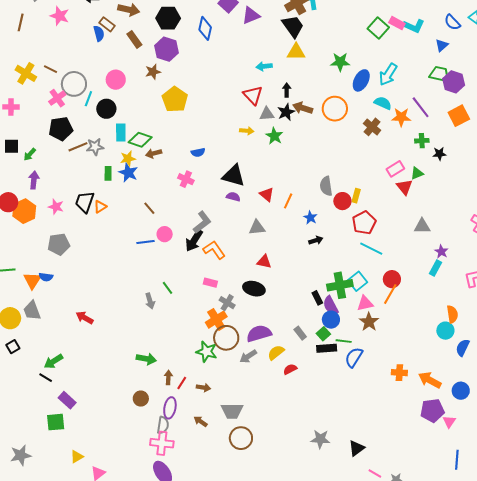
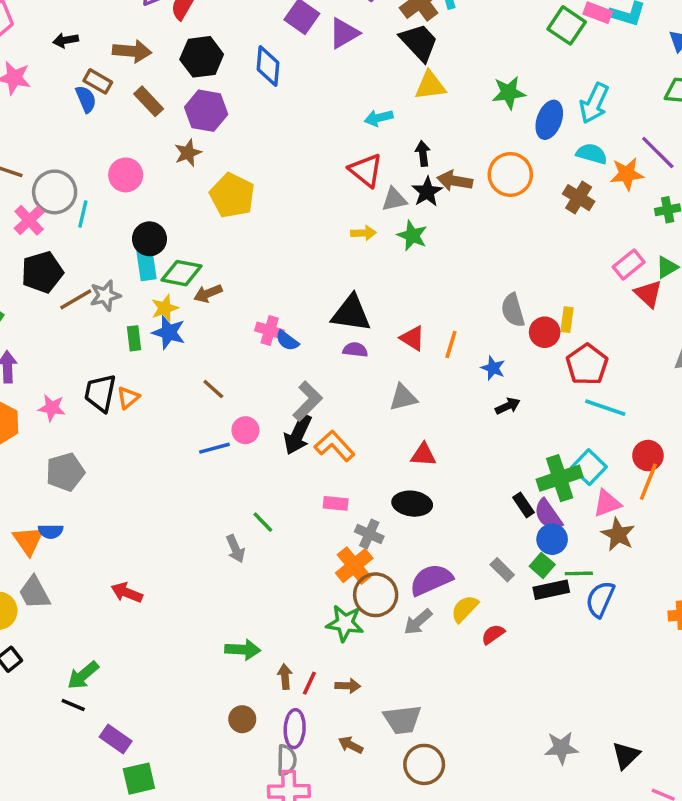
black circle: (106, 109) -> (149, 239), moved
blue semicircle: (198, 152) -> (287, 341), moved, turned 56
green square: (56, 422) -> (139, 779), moved

